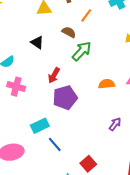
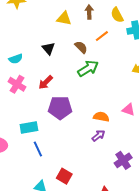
red arrow: (54, 75) -> (46, 82), moved
orange semicircle: (107, 84) -> (101, 117), moved
purple arrow: (115, 124) -> (98, 136), moved
red square: (88, 164) -> (64, 176), turned -35

